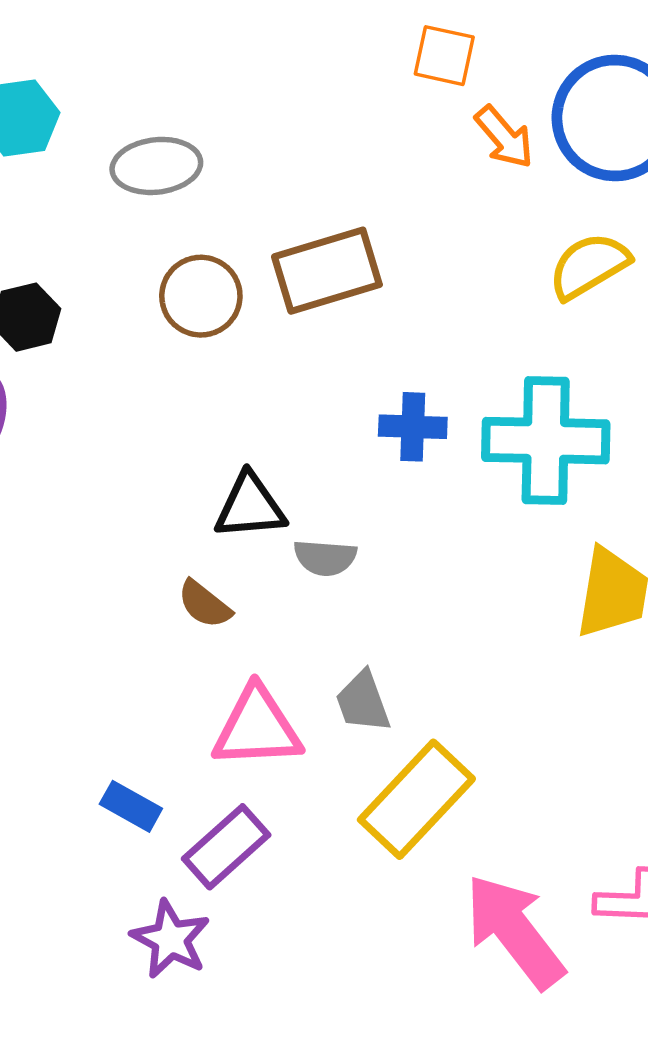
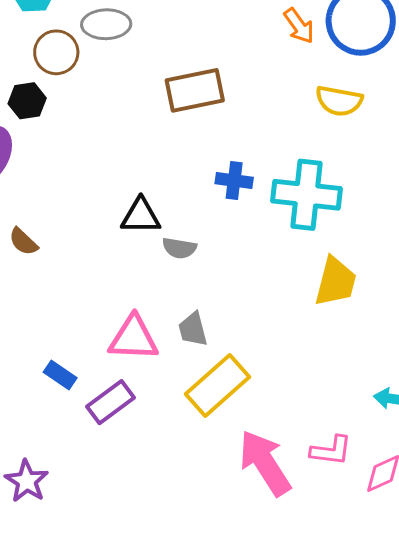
yellow semicircle: (589, 266) -> (339, 101), turned -144
brown circle: (201, 296) -> (56, 52), moved
brown semicircle: (204, 604) -> (23, 242), moved
purple star: (170, 939) -> (27, 481), moved

